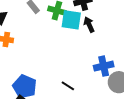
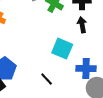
cyan square: (71, 20) -> (62, 49), moved

